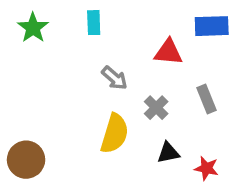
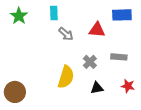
gray arrow: (115, 78) -> (66, 34), moved
gray rectangle: (206, 99) -> (119, 57), turned -63
red star: (206, 168) -> (128, 86), moved

